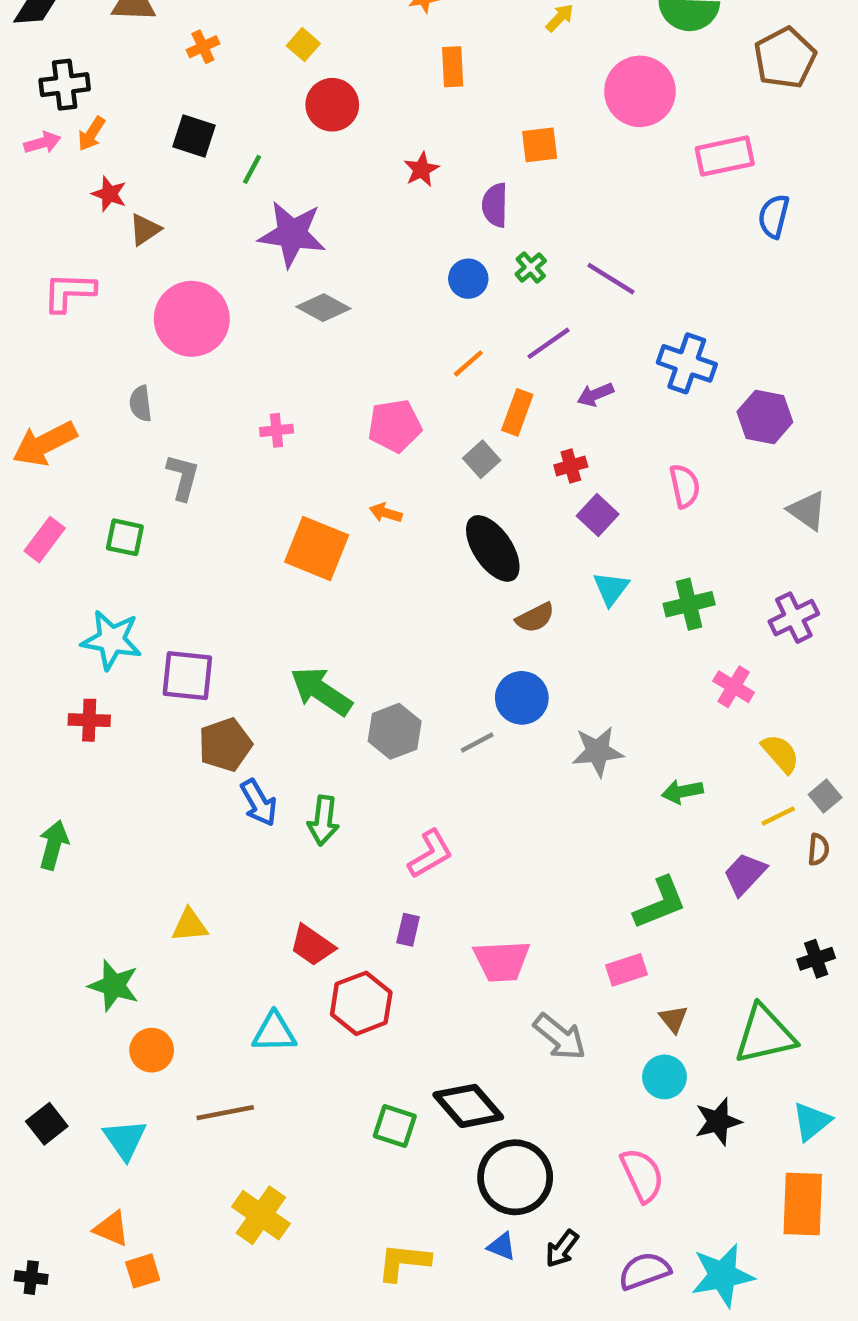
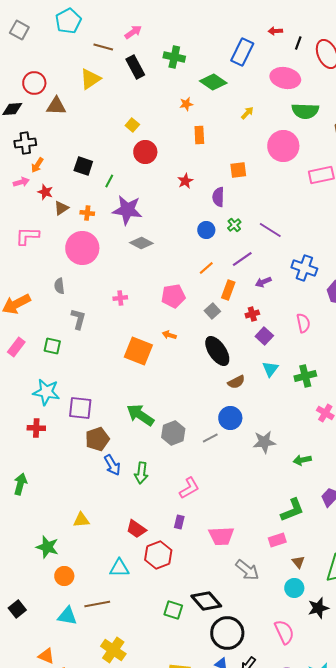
orange cross: (203, 47) -> (87, 213), moved, turned 32
pink arrow: (42, 143) -> (21, 182), moved
cyan triangle: (125, 1139) -> (67, 616), moved, turned -45

